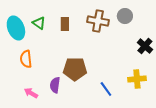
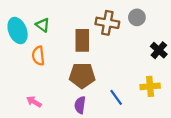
brown rectangle: (65, 24) -> (82, 40), moved, size x1.5
orange semicircle: (26, 59) -> (38, 56), moved
purple semicircle: (55, 85) -> (80, 105), moved

